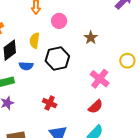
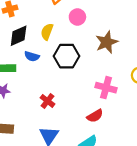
brown star: (91, 38) -> (107, 42), size x1.5
pink cross: (100, 79) -> (106, 88), turned -36

